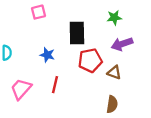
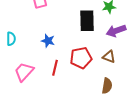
black rectangle: (77, 33) -> (87, 21), moved
red pentagon: (90, 60) -> (81, 58), moved

